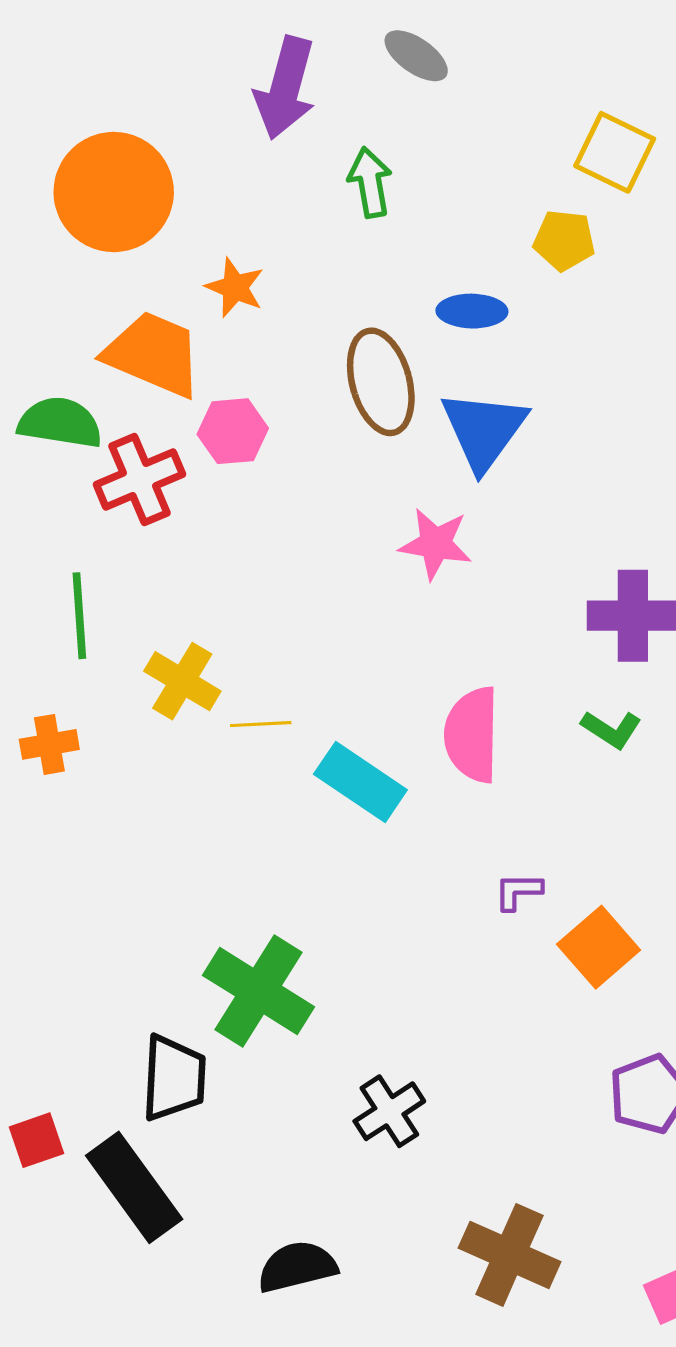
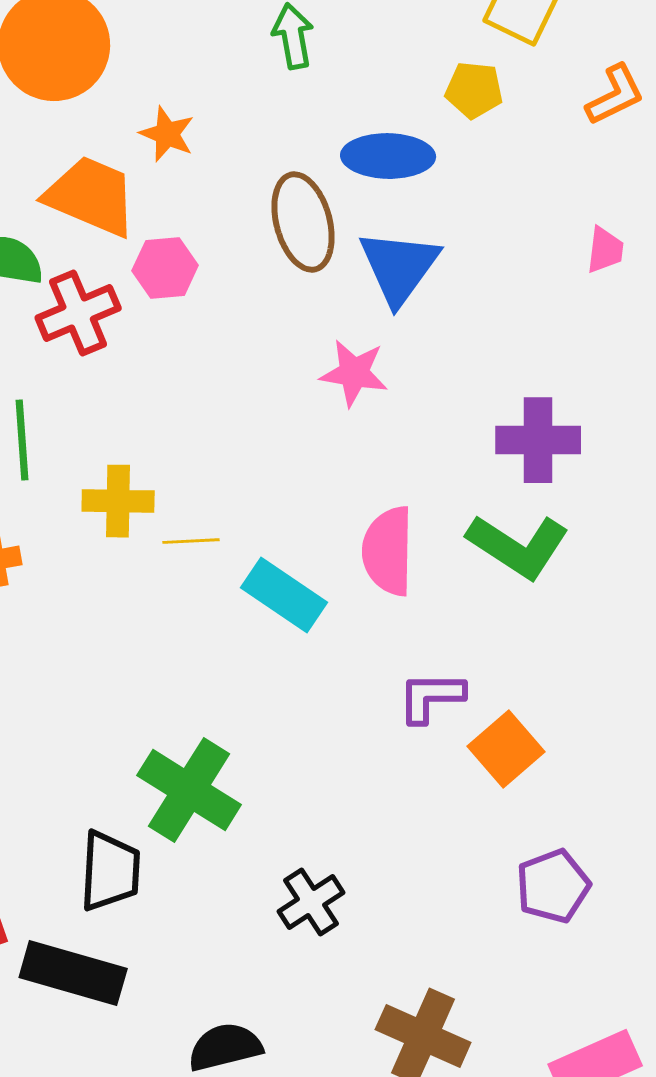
blue ellipse: (472, 311) -> (388, 156), size x1.4
yellow cross: (182, 681) -> (118, 501), turned -30
green L-shape: (611, 729) -> (518, 546), size x1.8
purple L-shape: (518, 891) -> (431, 697), size x1.5
black rectangle: (134, 1187) -> (73, 973), turned -38

